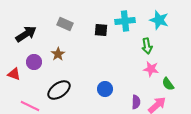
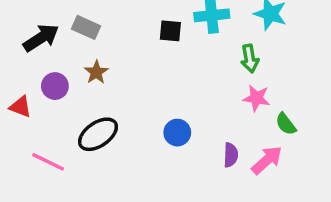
gray rectangle: (65, 24) -> (86, 27), moved

